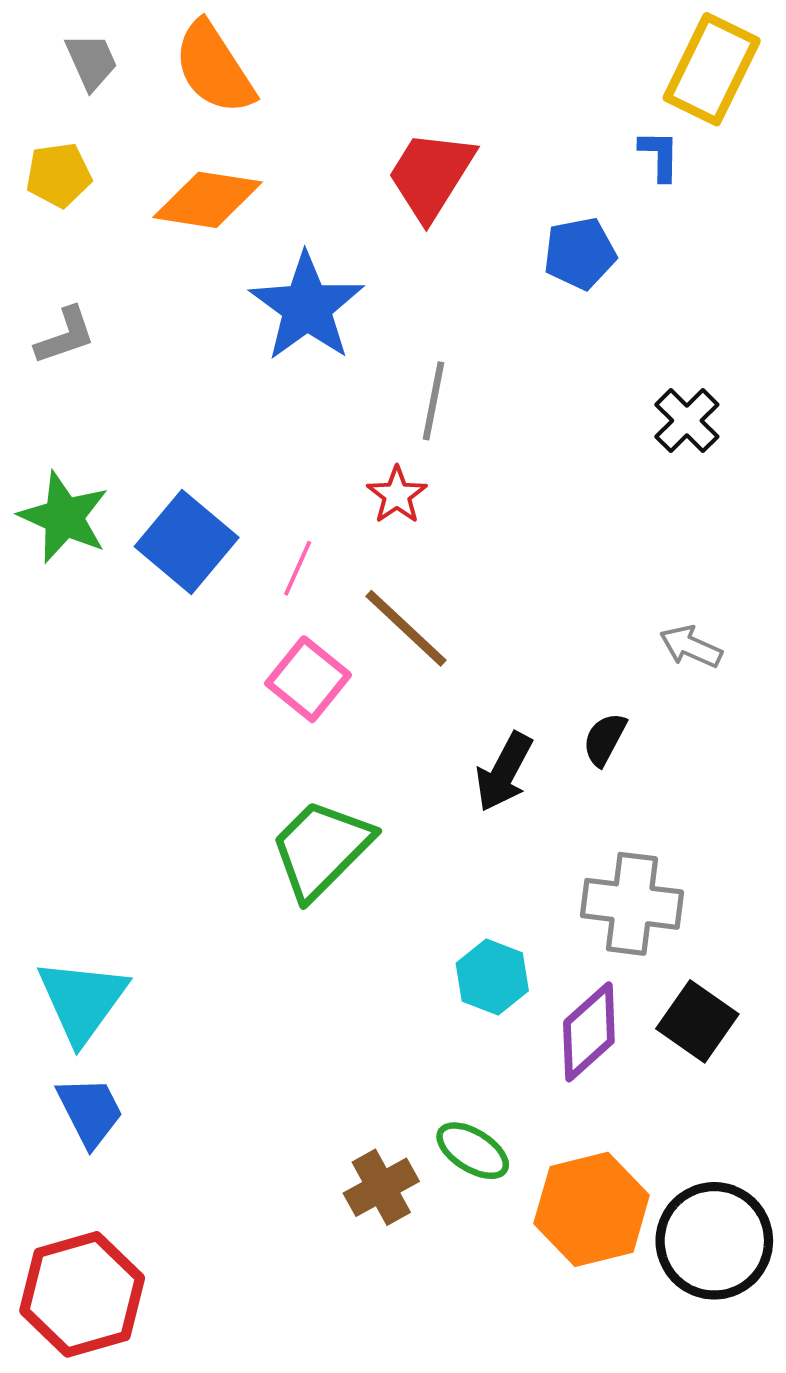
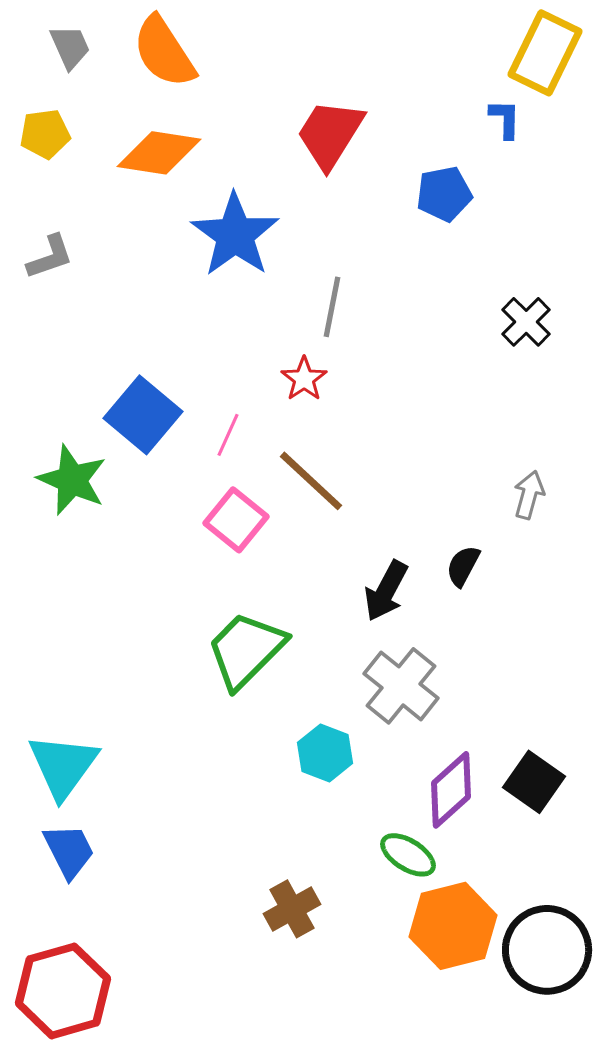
green star: (64, 517) -> (72, 480), moved
gray arrow: (691, 647) -> (529, 495), turned 81
gray cross: (632, 904) -> (401, 686), moved, turned 32
cyan hexagon: (492, 977) -> (325, 753), moved
green ellipse: (473, 1151) -> (408, 855), moved

